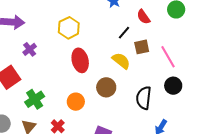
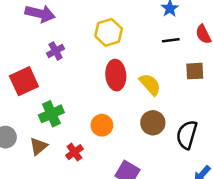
black line: (124, 33) -> (171, 40), moved, turned 32
yellow semicircle: (121, 61) -> (150, 84), moved
brown circle: (106, 87) -> (153, 123), moved

